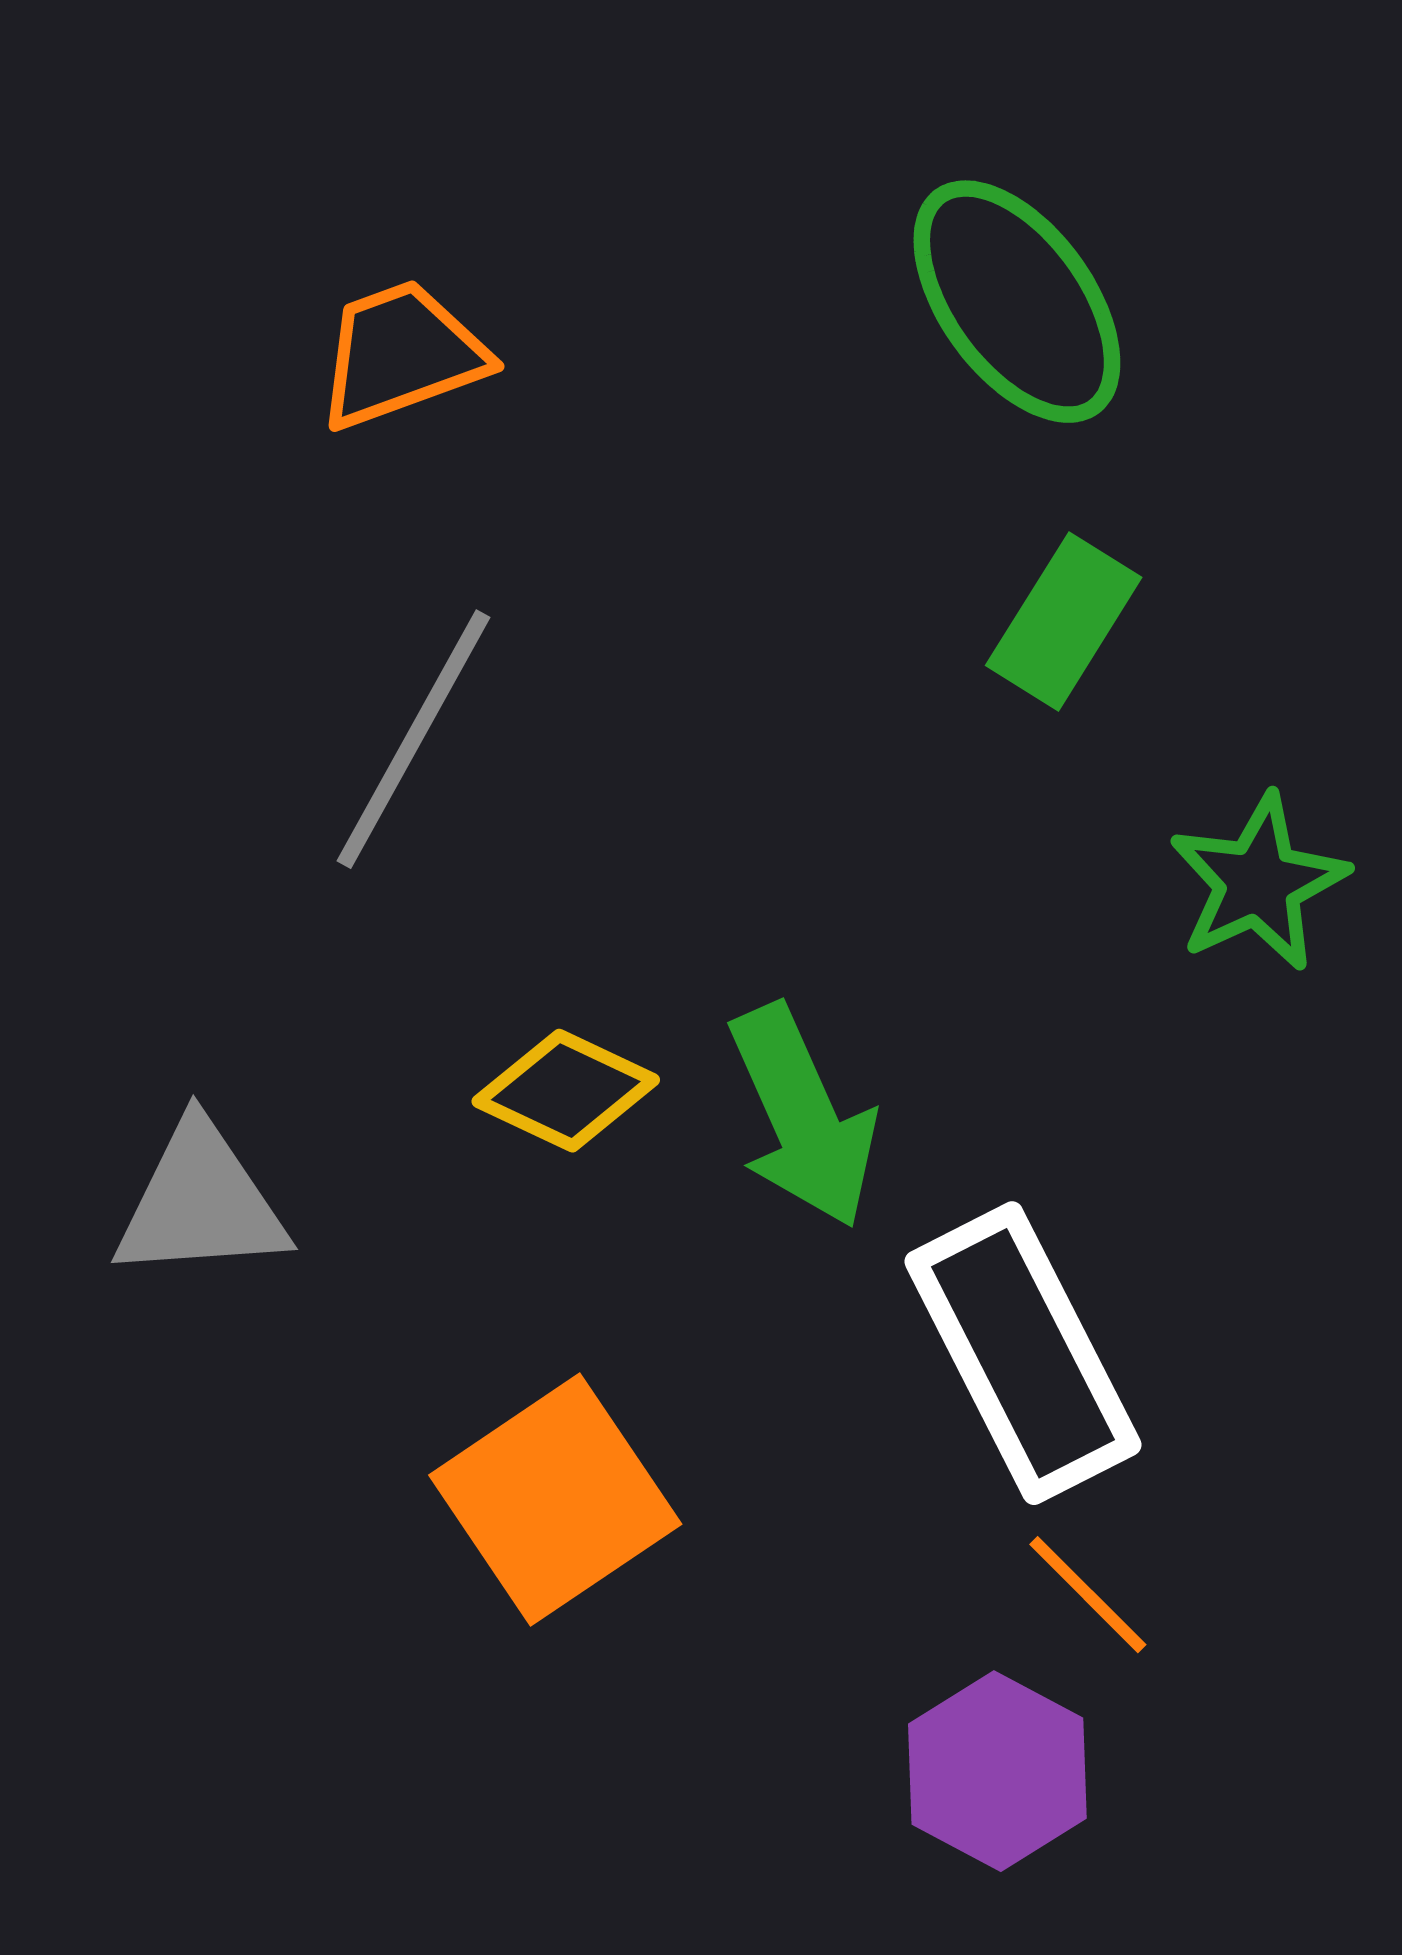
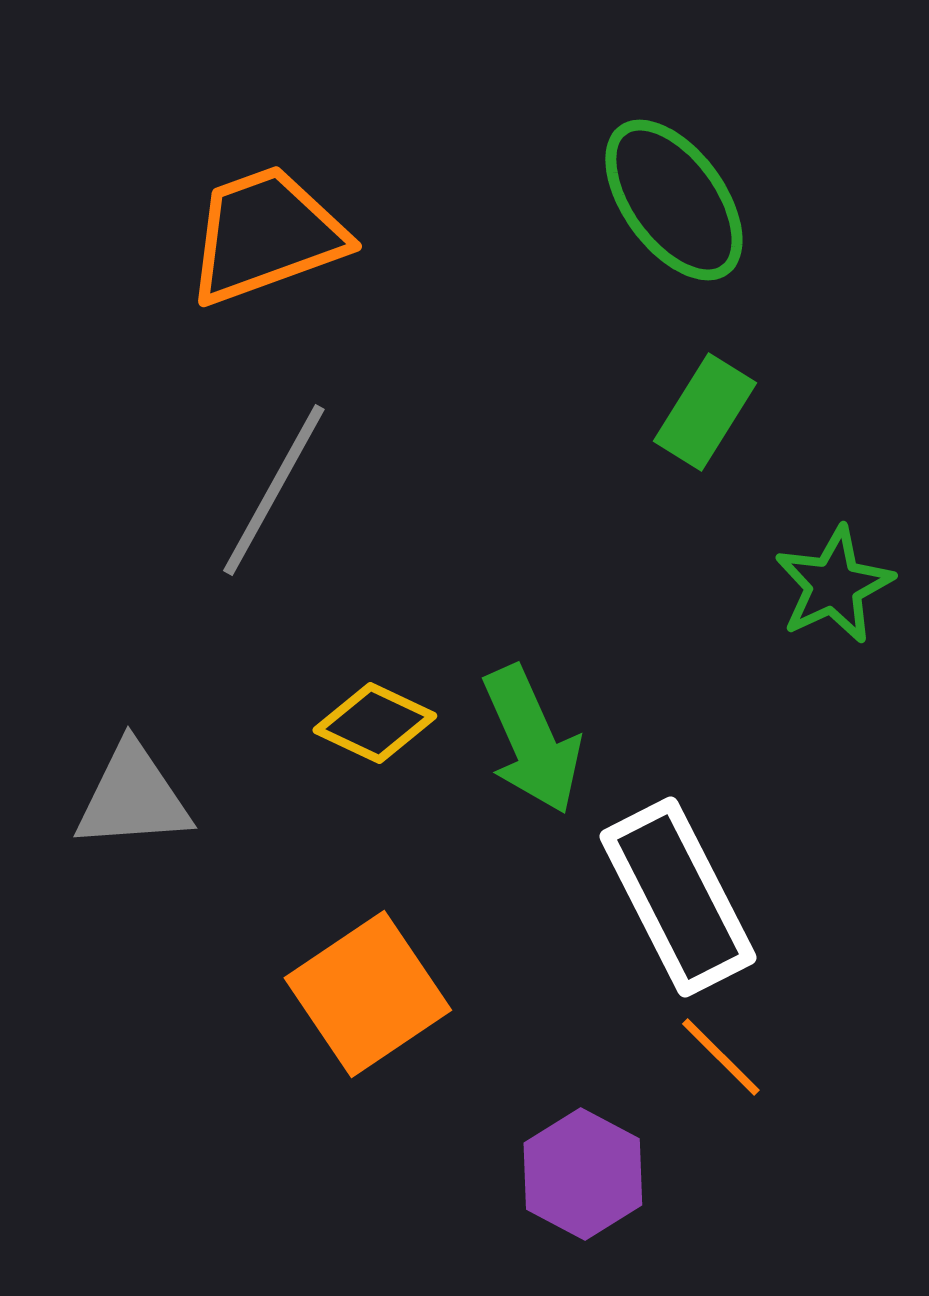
orange trapezoid: (401, 354) -> (266, 235), size x1.4
purple hexagon: (997, 1771) -> (583, 1174), moved

